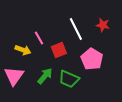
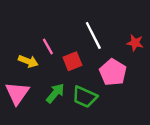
red star: (103, 25) -> (135, 43), moved

